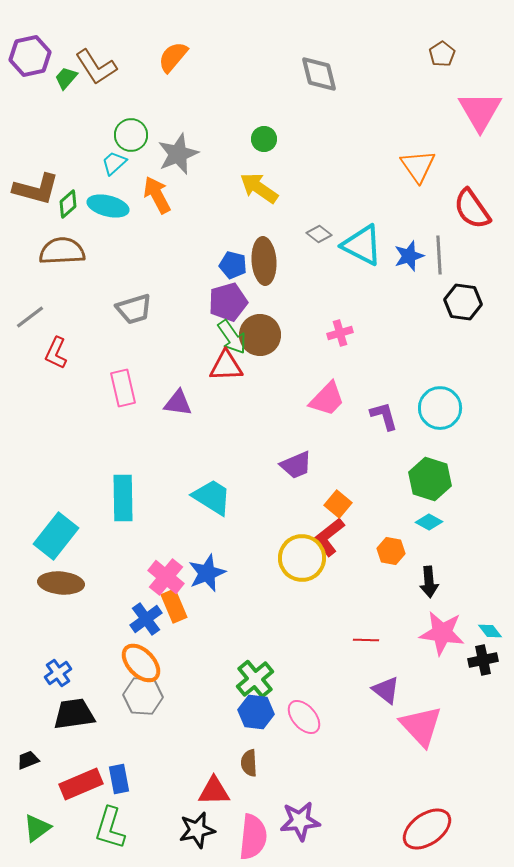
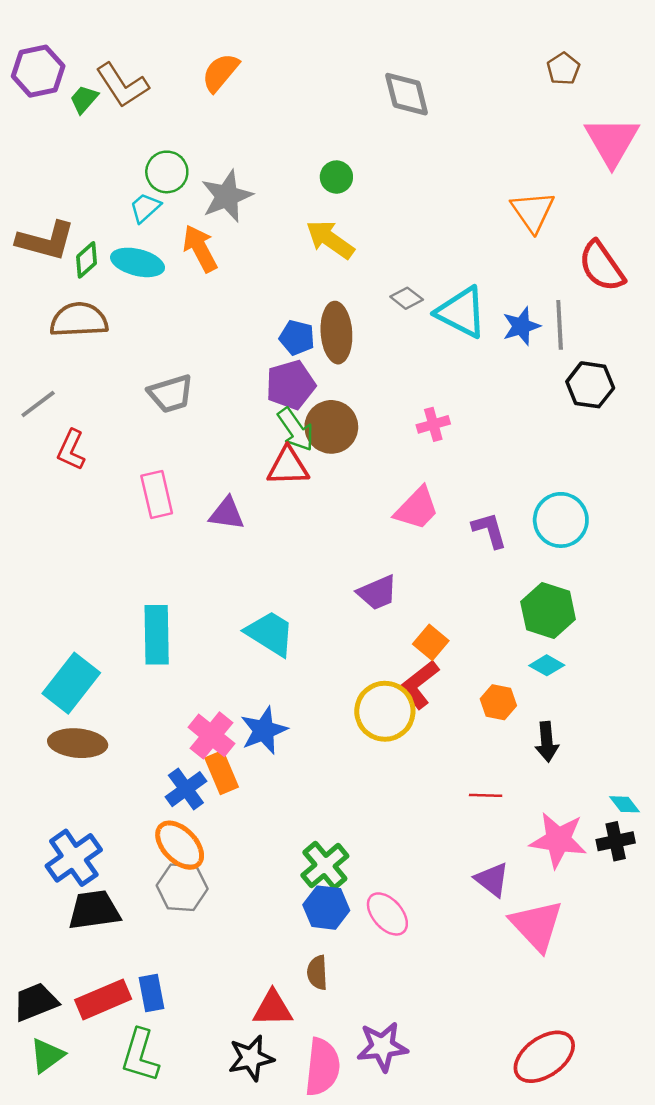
pink star: (442, 633) -> (558, 840), moved
red line: (366, 640) -> (486, 795), moved
blue cross: (58, 673) -> (74, 858), size x1.6
black trapezoid: (28, 760) -> (36, 1002), moved, size x1.6

